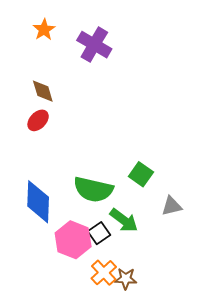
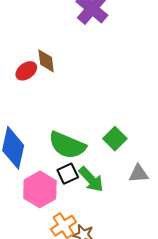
brown diamond: (43, 91) -> (46, 61), moved
black square: (99, 233) -> (68, 174), moved

